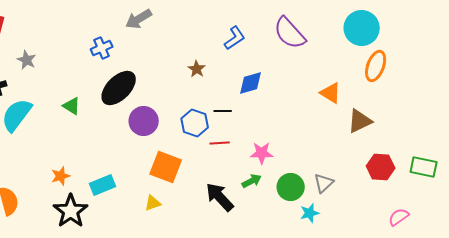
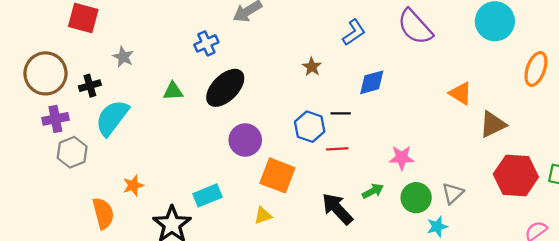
orange ellipse: (376, 66) -> (536, 69), moved
green triangle: (72, 106) -> (173, 91), moved, turned -36
purple circle: (144, 121) -> (245, 140), moved
pink star: (262, 153) -> (402, 158), moved
red hexagon: (381, 167) -> (516, 175), size x1.4
orange star: (61, 176) -> (133, 185), moved

